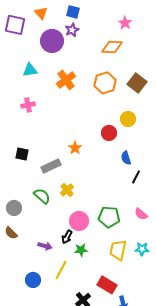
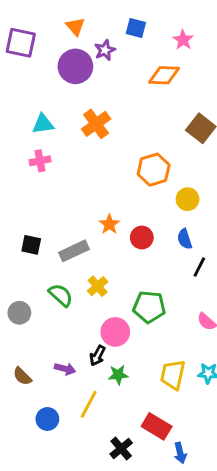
blue square: (73, 12) -> (136, 28), moved
orange triangle: (41, 13) -> (75, 27), moved
cyan triangle: (30, 70) -> (43, 124), moved
orange hexagon: (105, 83) -> (154, 170), moved
yellow circle: (128, 119) -> (188, 199), moved
red circle: (109, 133) -> (142, 238), moved
black square: (22, 154) -> (31, 245), moved
green pentagon: (109, 217) -> (149, 307), moved
brown semicircle: (11, 233) -> (22, 376), moved

